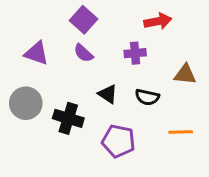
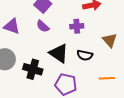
brown triangle: (185, 74) -> (110, 40), turned 42
black triangle: (108, 94) -> (59, 53), size x1.5

